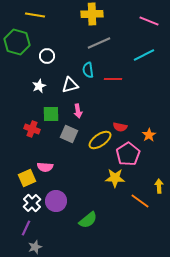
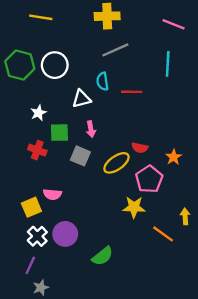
green hexagon: (17, 42) -> (20, 65), moved
cyan line: (144, 55) -> (168, 64), turned -60
white circle: (47, 56) -> (55, 65), size x1.5
white star: (39, 86) -> (38, 113), moved

